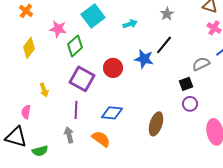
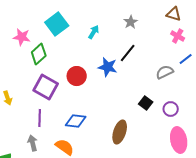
cyan arrow: (130, 24) -> (94, 32), turned -40
black square: (186, 84) -> (146, 103), moved, turned -32
purple circle: (190, 104) -> (171, 109), moved

